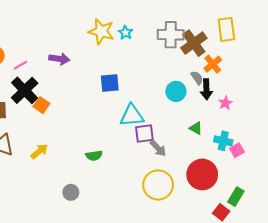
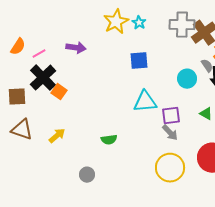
yellow star: (101, 32) -> (116, 22), turned 30
blue square: (110, 83) -> (139, 61), moved
purple square: (144, 133) -> (171, 116), moved

